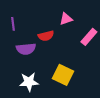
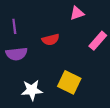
pink triangle: (66, 19) -> (77, 13), moved
purple semicircle: (26, 49) -> (16, 54), moved

